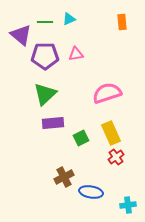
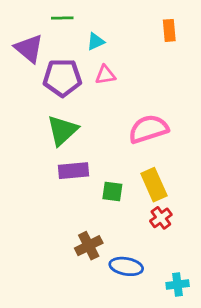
cyan triangle: (69, 19) -> (96, 42), moved
green line: (45, 22) -> (62, 18), moved
green square: (81, 138) -> (112, 191), turned 35

